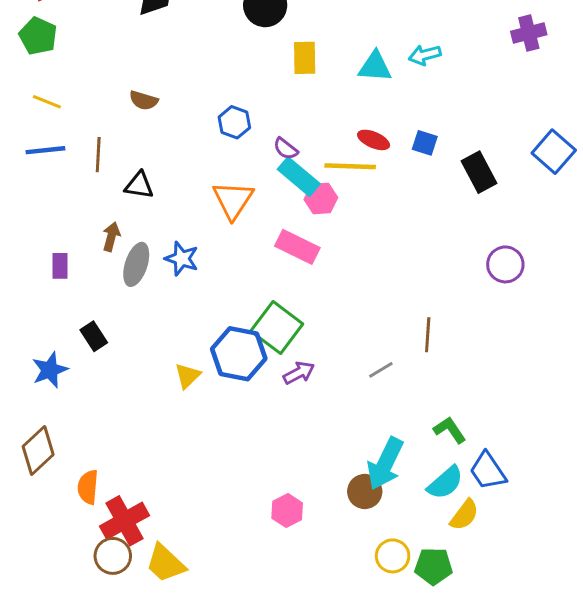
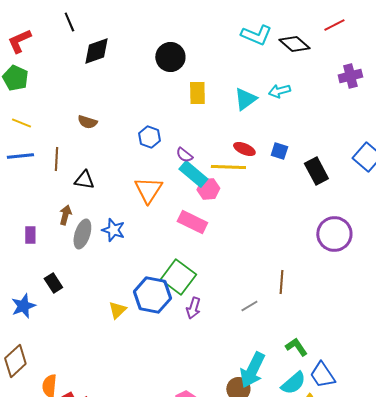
cyan triangle: (375, 67) -> (245, 99), turned -40
purple circle: (505, 264) -> (334, 234), size x1.4
purple arrow: (299, 373) -> (193, 308), turned 135

